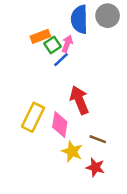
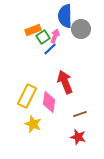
gray circle: (108, 16) -> (81, 29), moved
brown line: (98, 139) -> (80, 114), turned -40
yellow star: (72, 151) -> (33, 124), moved

